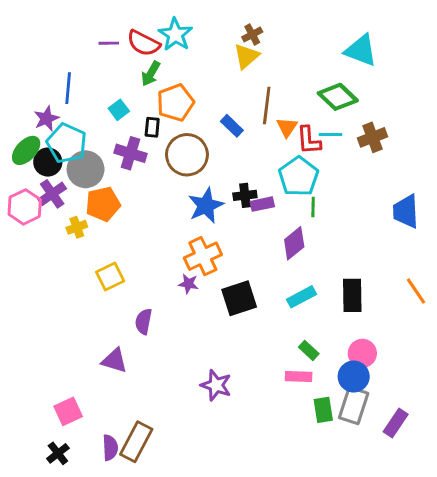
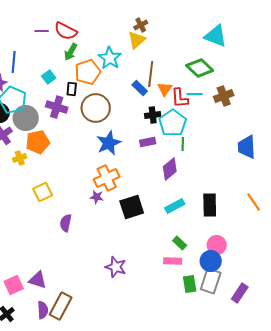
cyan star: (175, 34) -> (110, 58), moved
blue rectangle: (232, 126) -> (140, 88), moved
black cross: (245, 195) -> (153, 115), moved
purple triangle: (115, 361) -> (38, 280), moved

